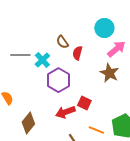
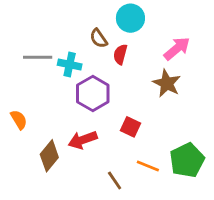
cyan circle: (104, 28) -> (130, 18), moved
cyan cross: (42, 60) -> (70, 65), turned -35
red arrow: (65, 112) -> (83, 140), moved

